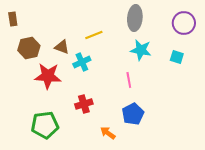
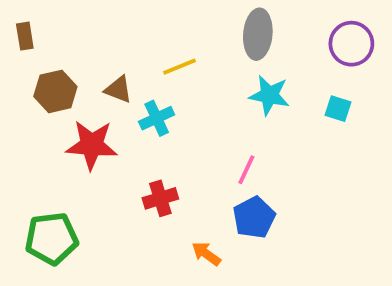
pink line: (129, 80) -> (246, 170), moved, turned 35
green pentagon: (45, 125) -> (52, 238), moved

